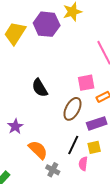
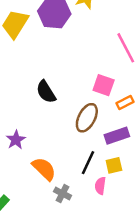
pink square: (86, 83) -> (104, 85), turned 30

